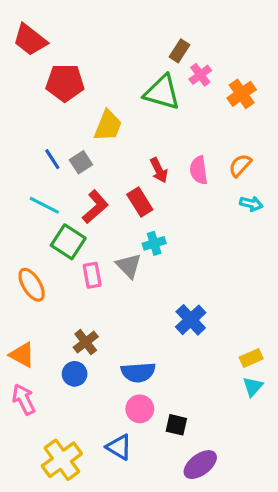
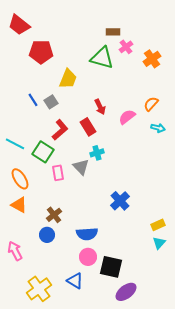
brown rectangle: (180, 51) -> (113, 32), turned 56
pink semicircle: (199, 170) -> (127, 117), moved, turned 60
cyan line: (44, 205) -> (15, 144), moved
orange triangle: (22, 355) -> (19, 205), moved
black square: (176, 425) -> (111, 267), size x1.6

